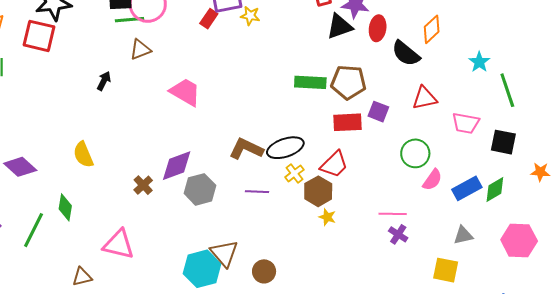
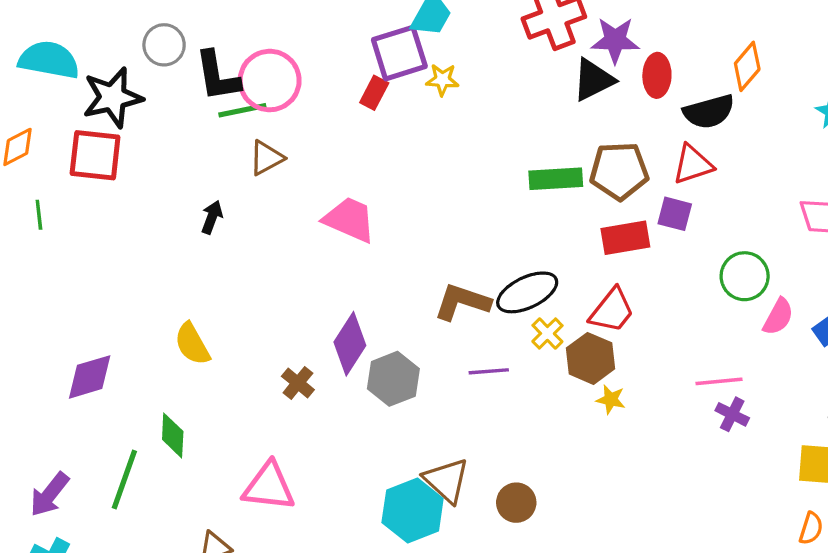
black semicircle: (406, 53) -> (709, 112), turned -48
red triangle: (424, 98) -> (693, 164), moved
purple diamond: (177, 166) -> (350, 344), turned -30
purple diamond: (20, 167) -> (90, 377), turned -52

